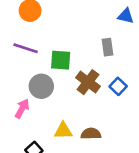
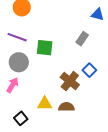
gray rectangle: (107, 47) -> (82, 39), turned 40
brown cross: (88, 82) -> (70, 81), moved
gray circle: (41, 86) -> (19, 62), moved

